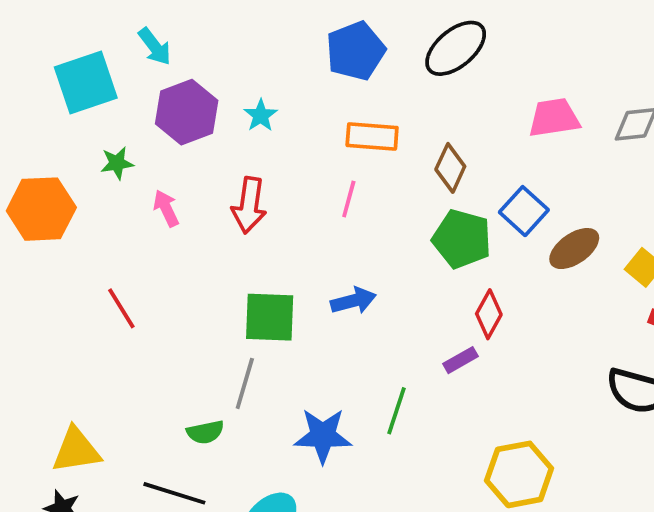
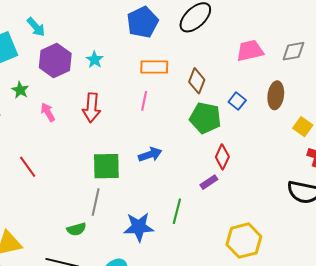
green star: (117, 163) -> (20, 90), turned -30
blue square: (524, 211) -> (237, 101), size x0.7
brown ellipse: (574, 249) -> (276, 95), moved, turned -44

